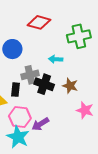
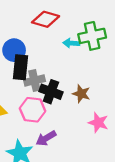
cyan arrow: (56, 59) -> (71, 43), moved
black rectangle: (15, 90) -> (20, 67), moved, size x1.5
pink hexagon: (20, 117) -> (33, 110), moved

